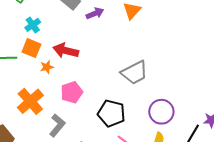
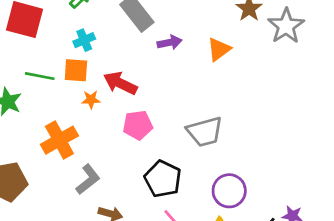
orange square: (31, 48) -> (76, 70), turned -30
pink pentagon: (72, 92) -> (138, 125), moved

